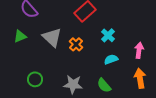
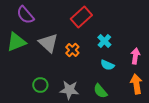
green triangle: (20, 36) -> (16, 42), size x1.5
cyan semicircle: (111, 59) -> (107, 65), turned -136
green circle: (35, 79) -> (40, 85), moved

